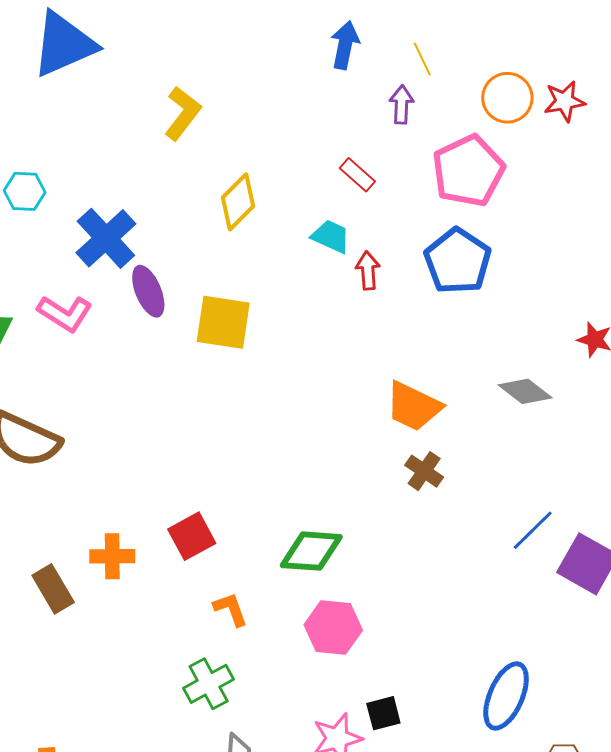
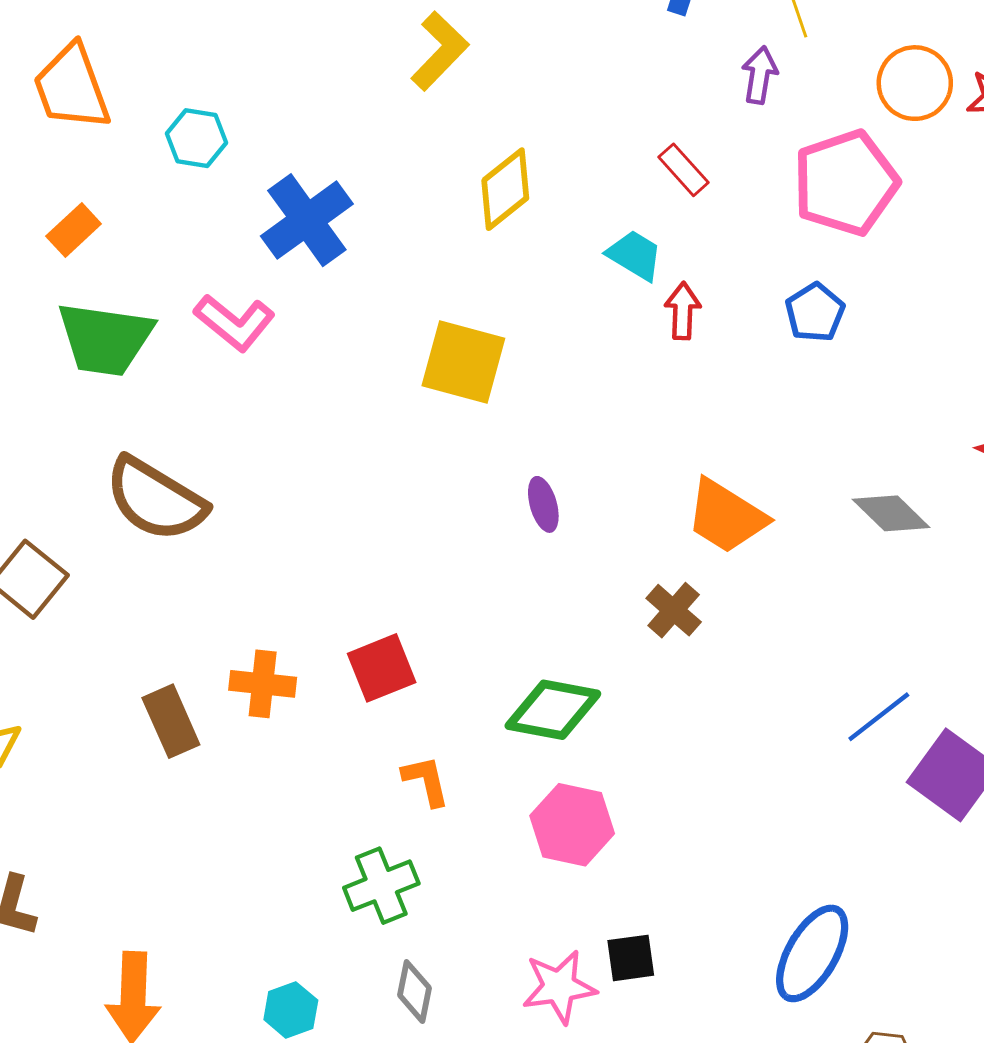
blue pentagon: (458, 261) -> (815, 312), size x0.6
purple ellipse: (148, 291) -> (543, 504), moved, size x0.7
brown cross: (424, 471) -> (674, 610), moved

